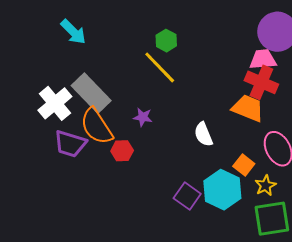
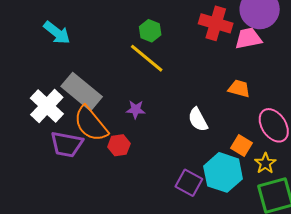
red cross: (261, 82) -> (216, 23), moved
orange trapezoid: (248, 108) -> (239, 88), size x0.7

